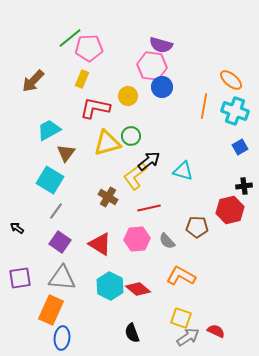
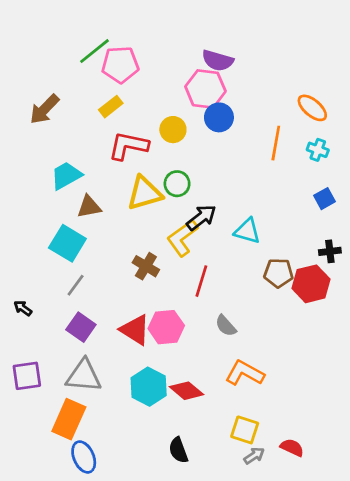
yellow rectangle: (82, 79) -> (111, 107), turned 30
cyan cross: (235, 111) -> (318, 150), size x0.6
brown triangle: (66, 153) -> (89, 207), turned 42
red line: (149, 208) -> (201, 281), turned -60
brown pentagon: (197, 227) -> (279, 273), moved
pink hexagon: (137, 239) -> (166, 327), moved
gray arrow: (188, 337) -> (254, 456), size x0.7
blue ellipse: (62, 338) -> (84, 457), turned -30

